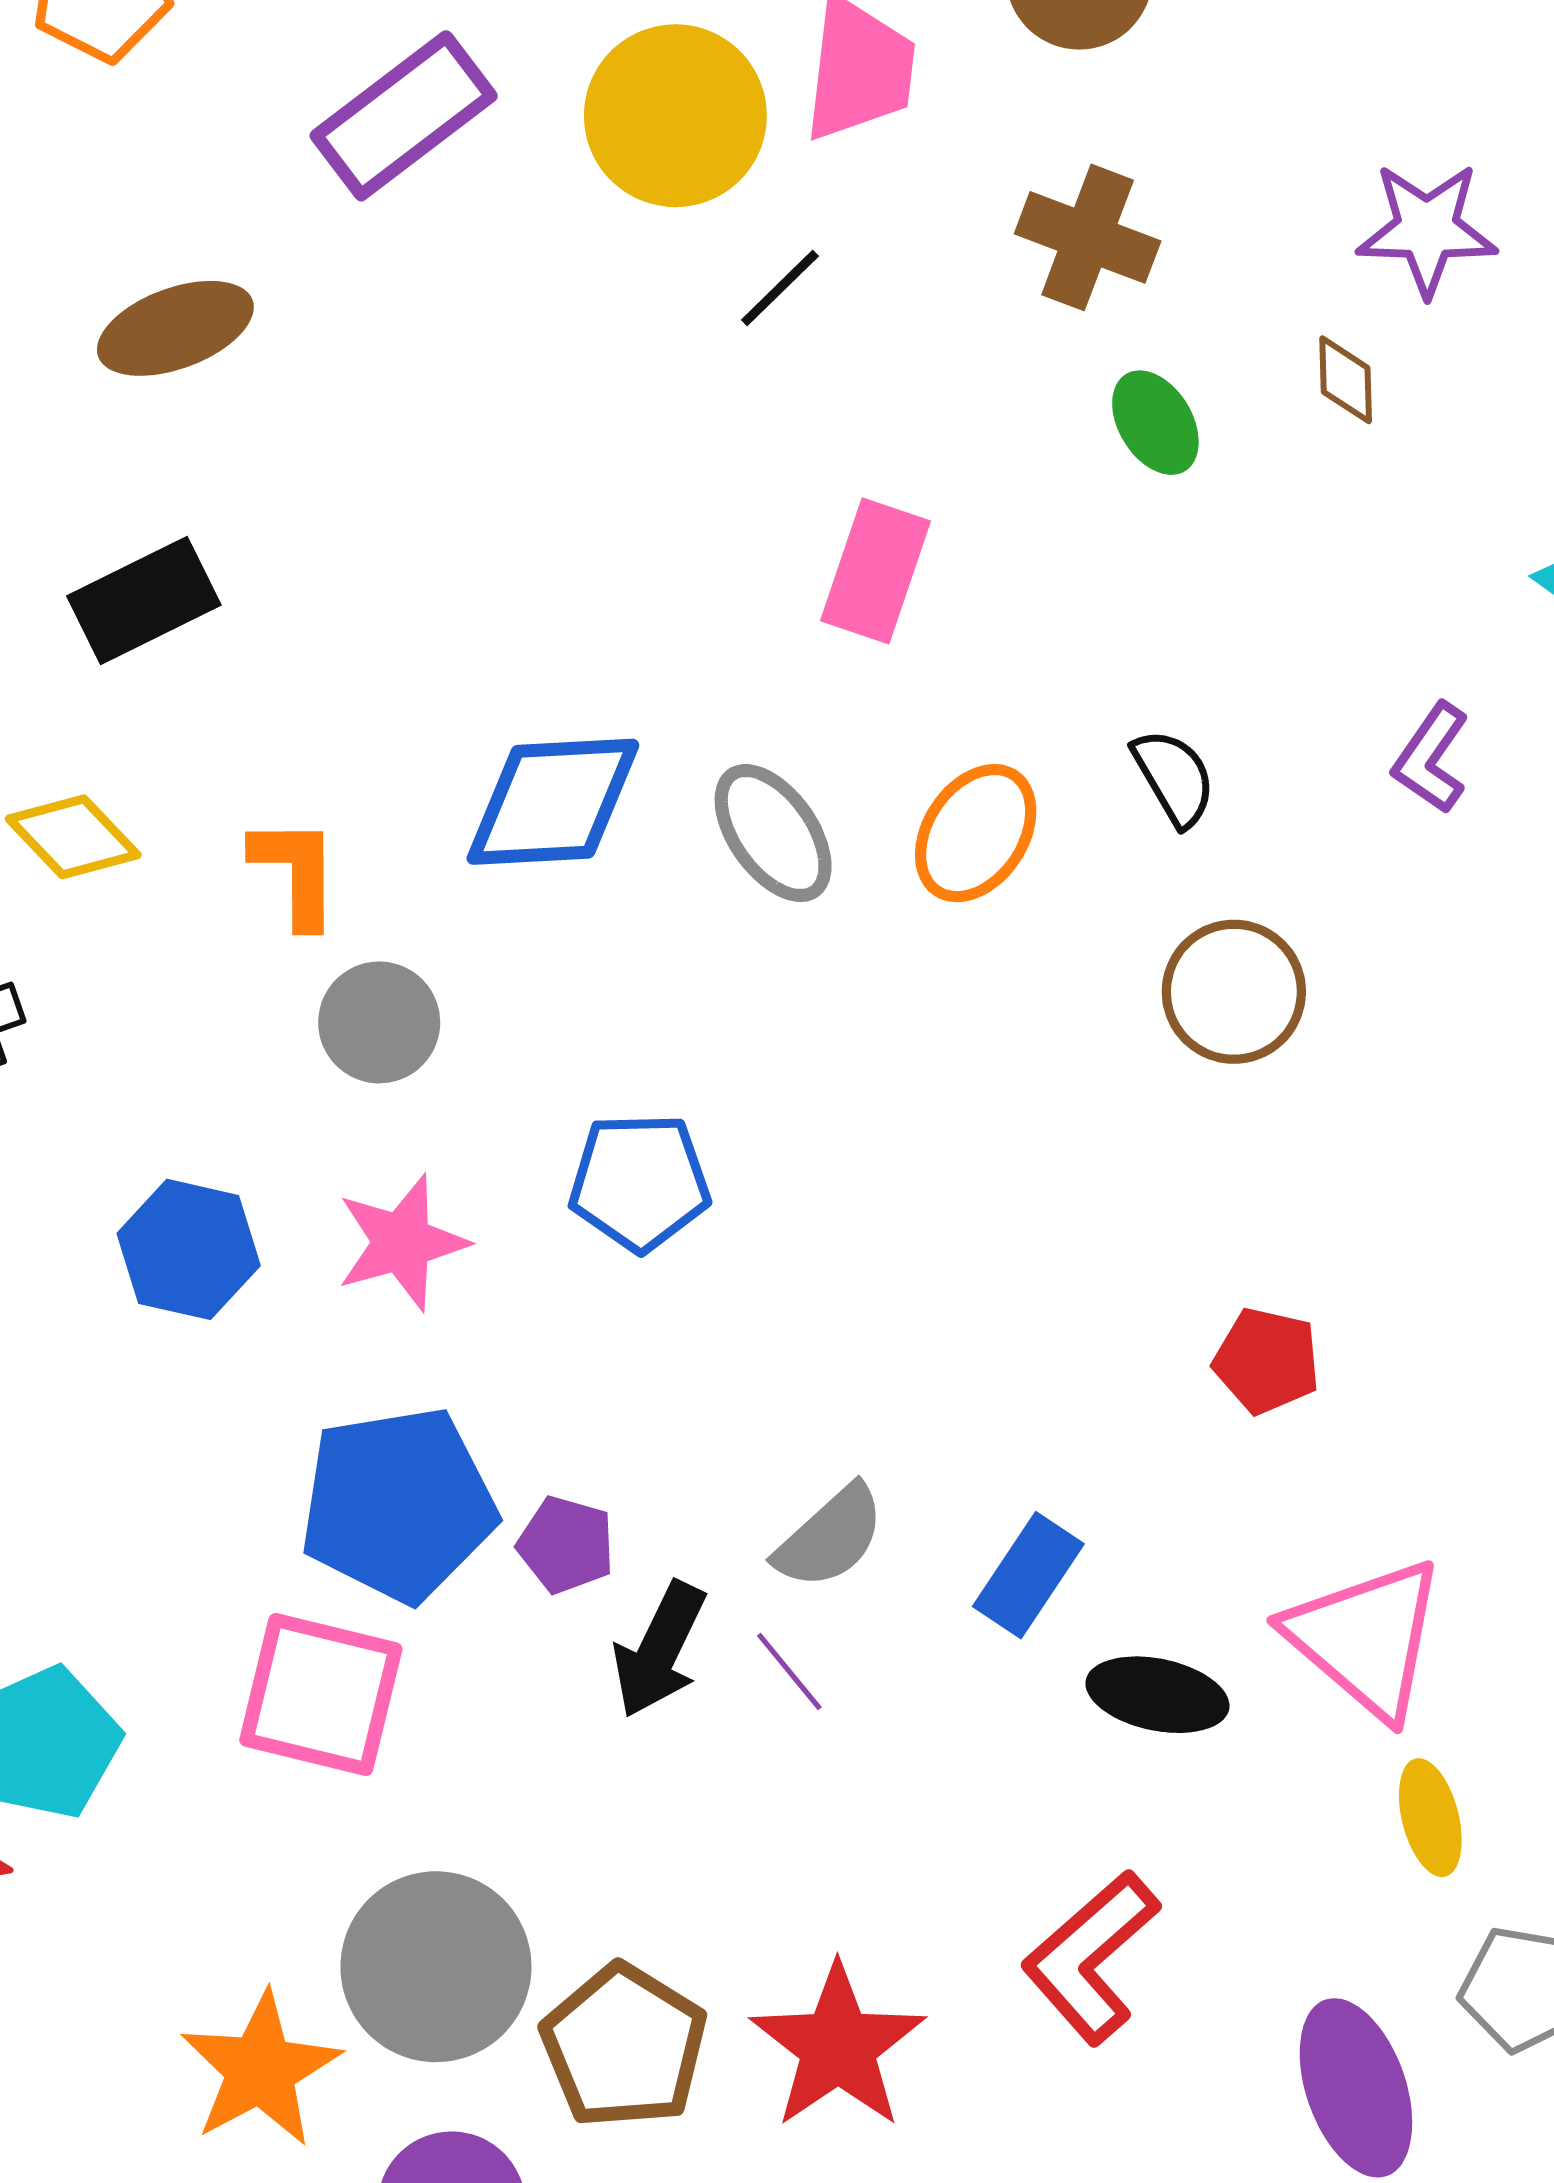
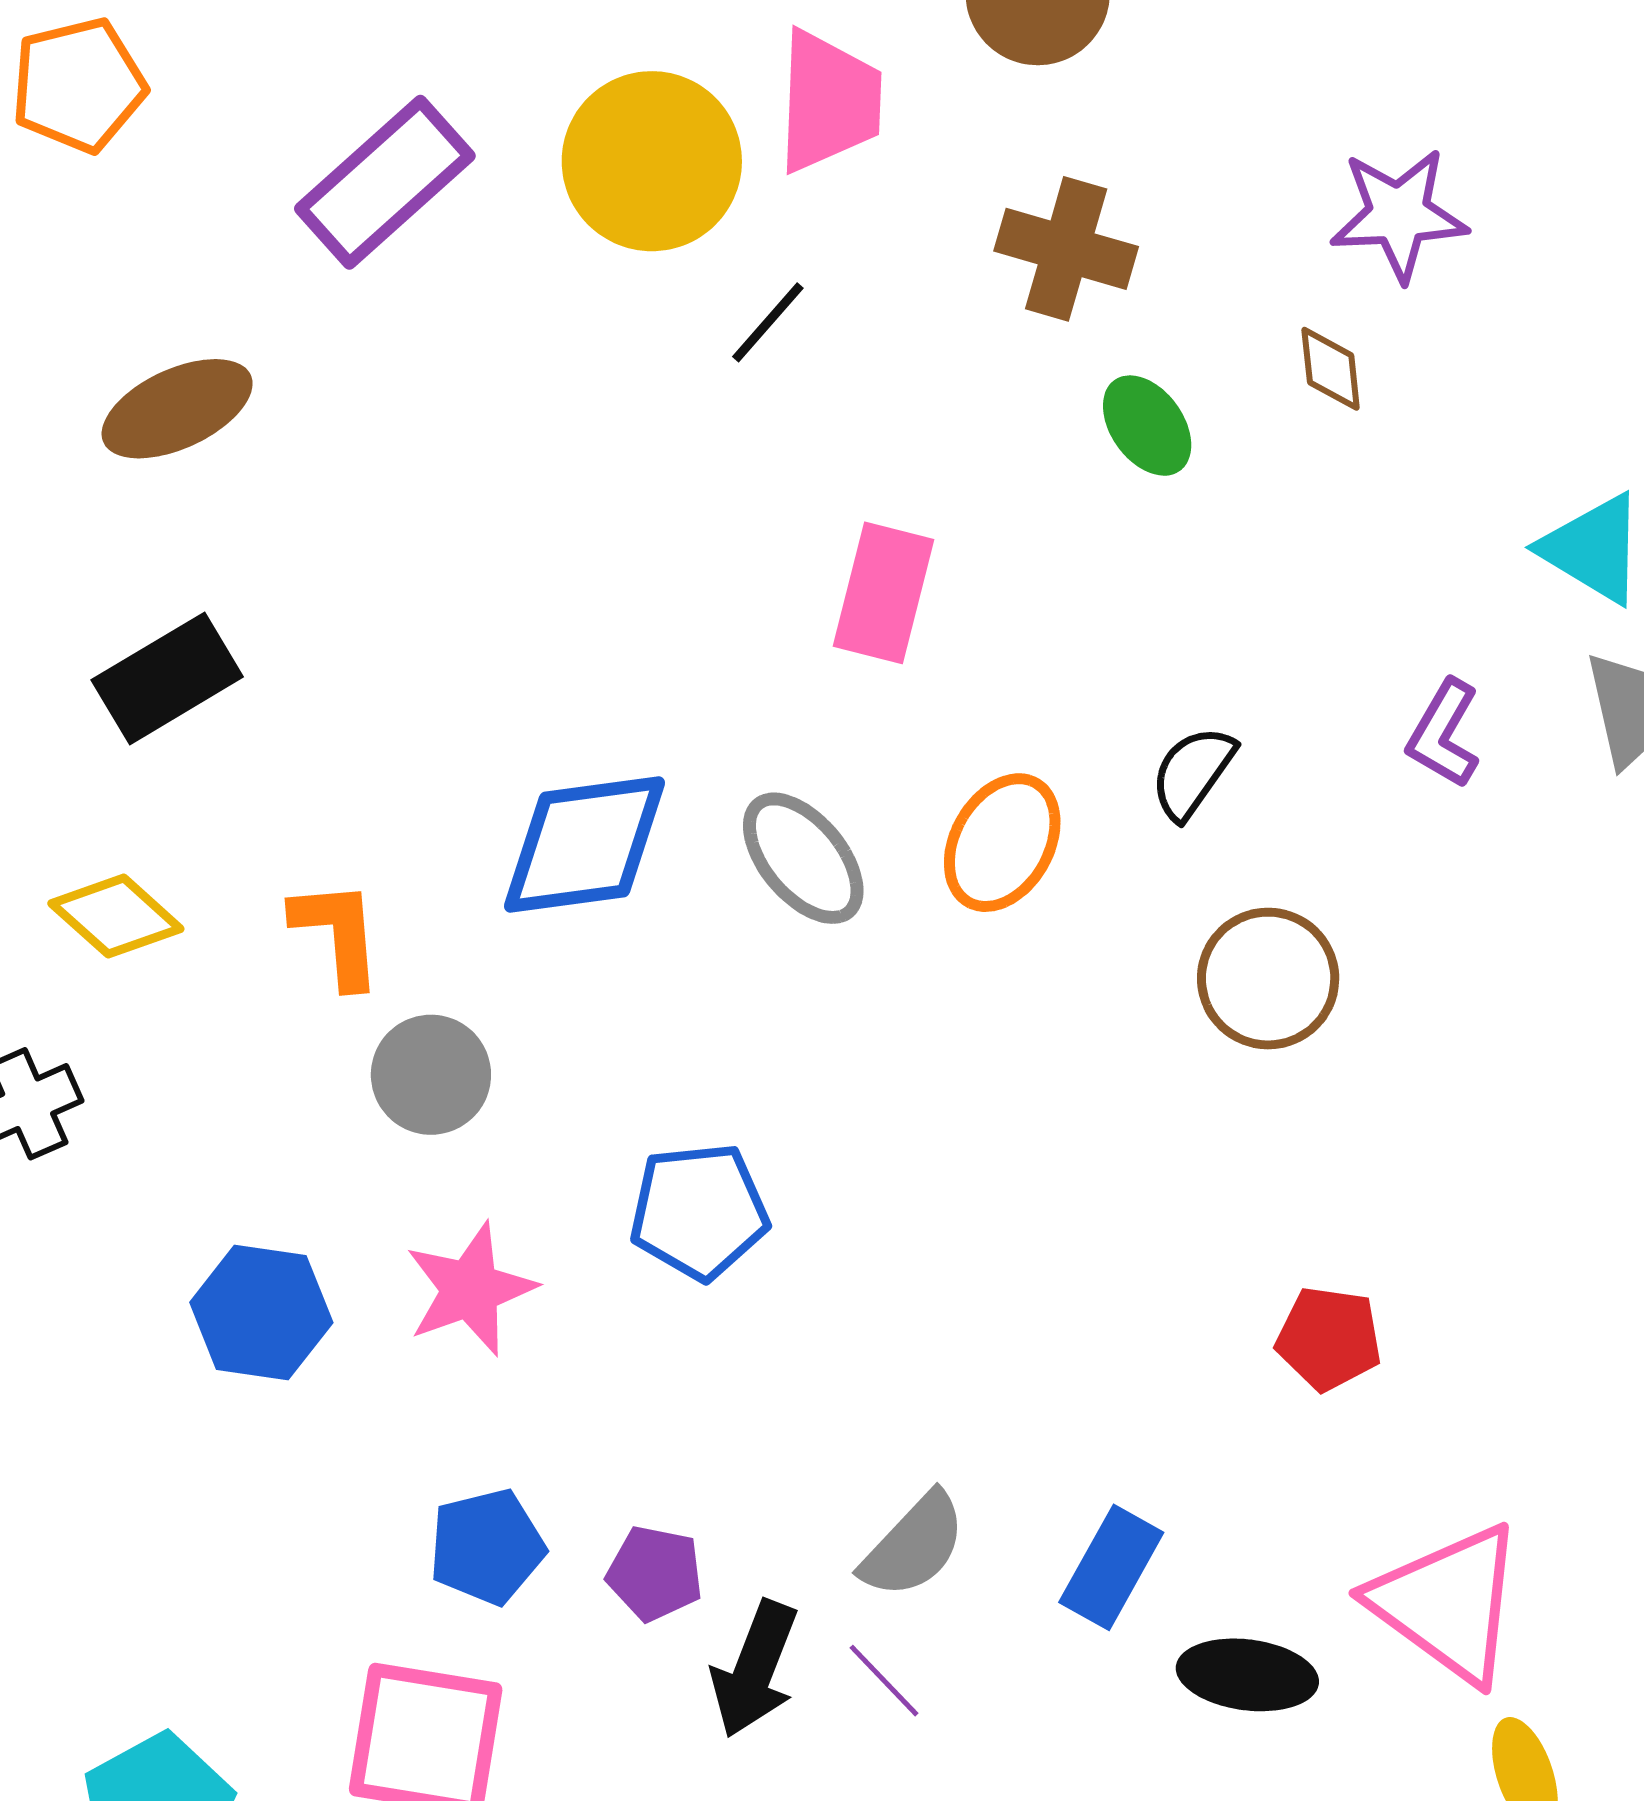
black semicircle: (1174, 777) -> (1193, 773), turned -110
blue pentagon: (398, 1504) -> (487, 1547), size x0.6

